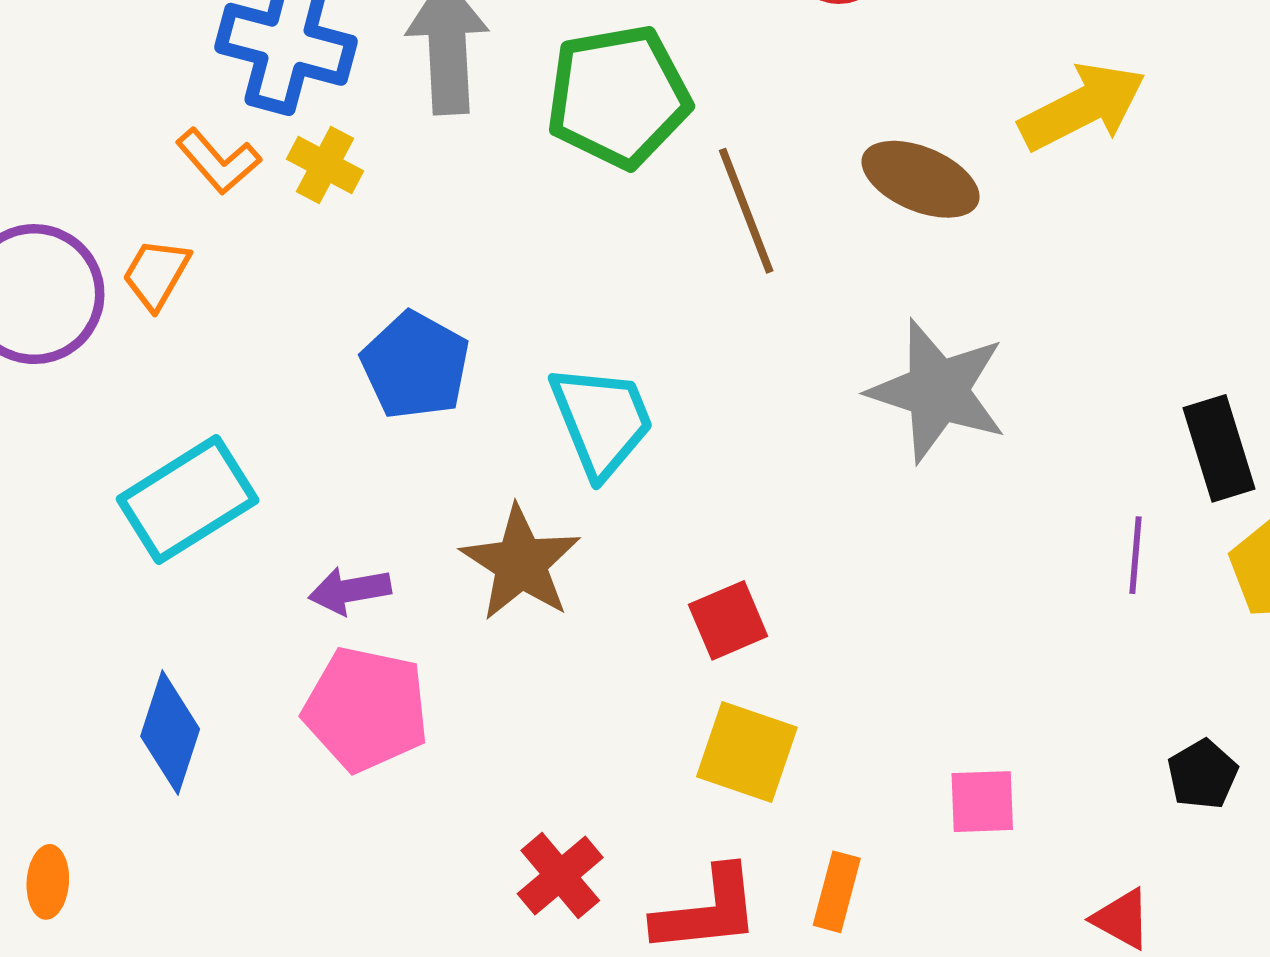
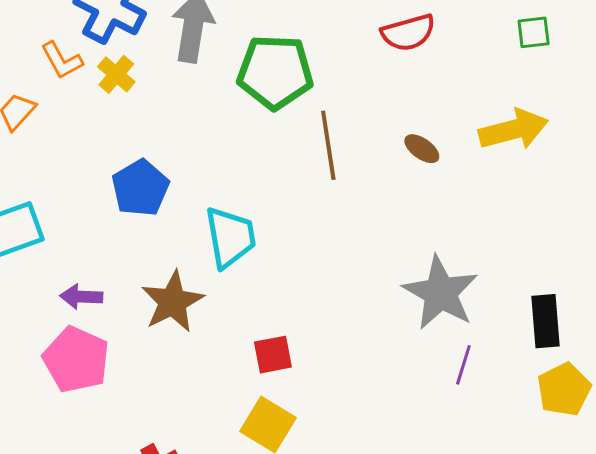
brown ellipse: (921, 179) -> (422, 149), size x0.6
gray star: (938, 391) -> (440, 293), moved
purple line: (1136, 555) -> (463, 365), moved

